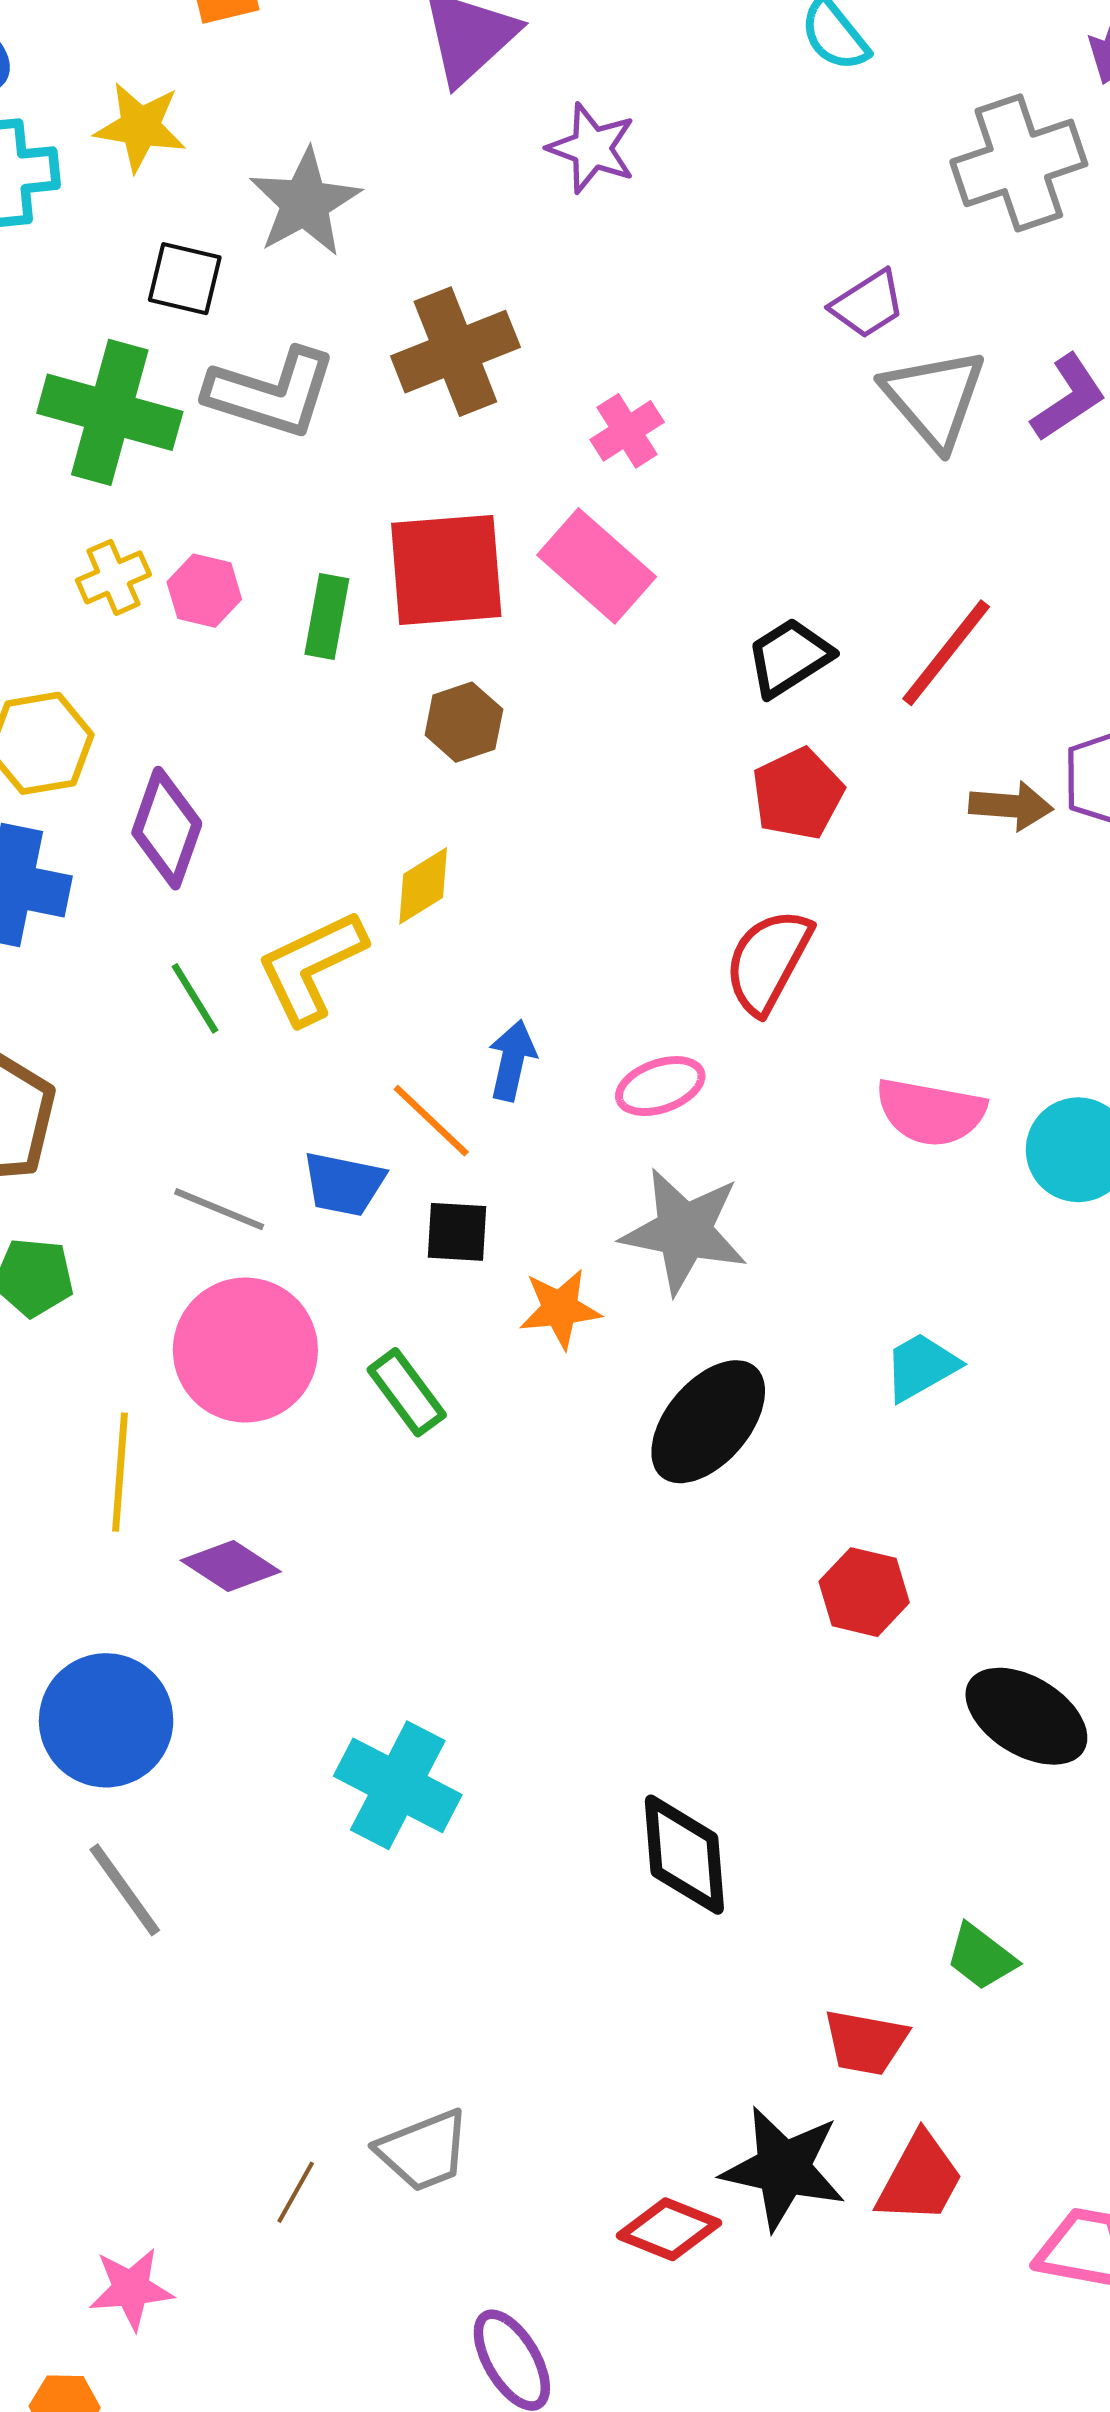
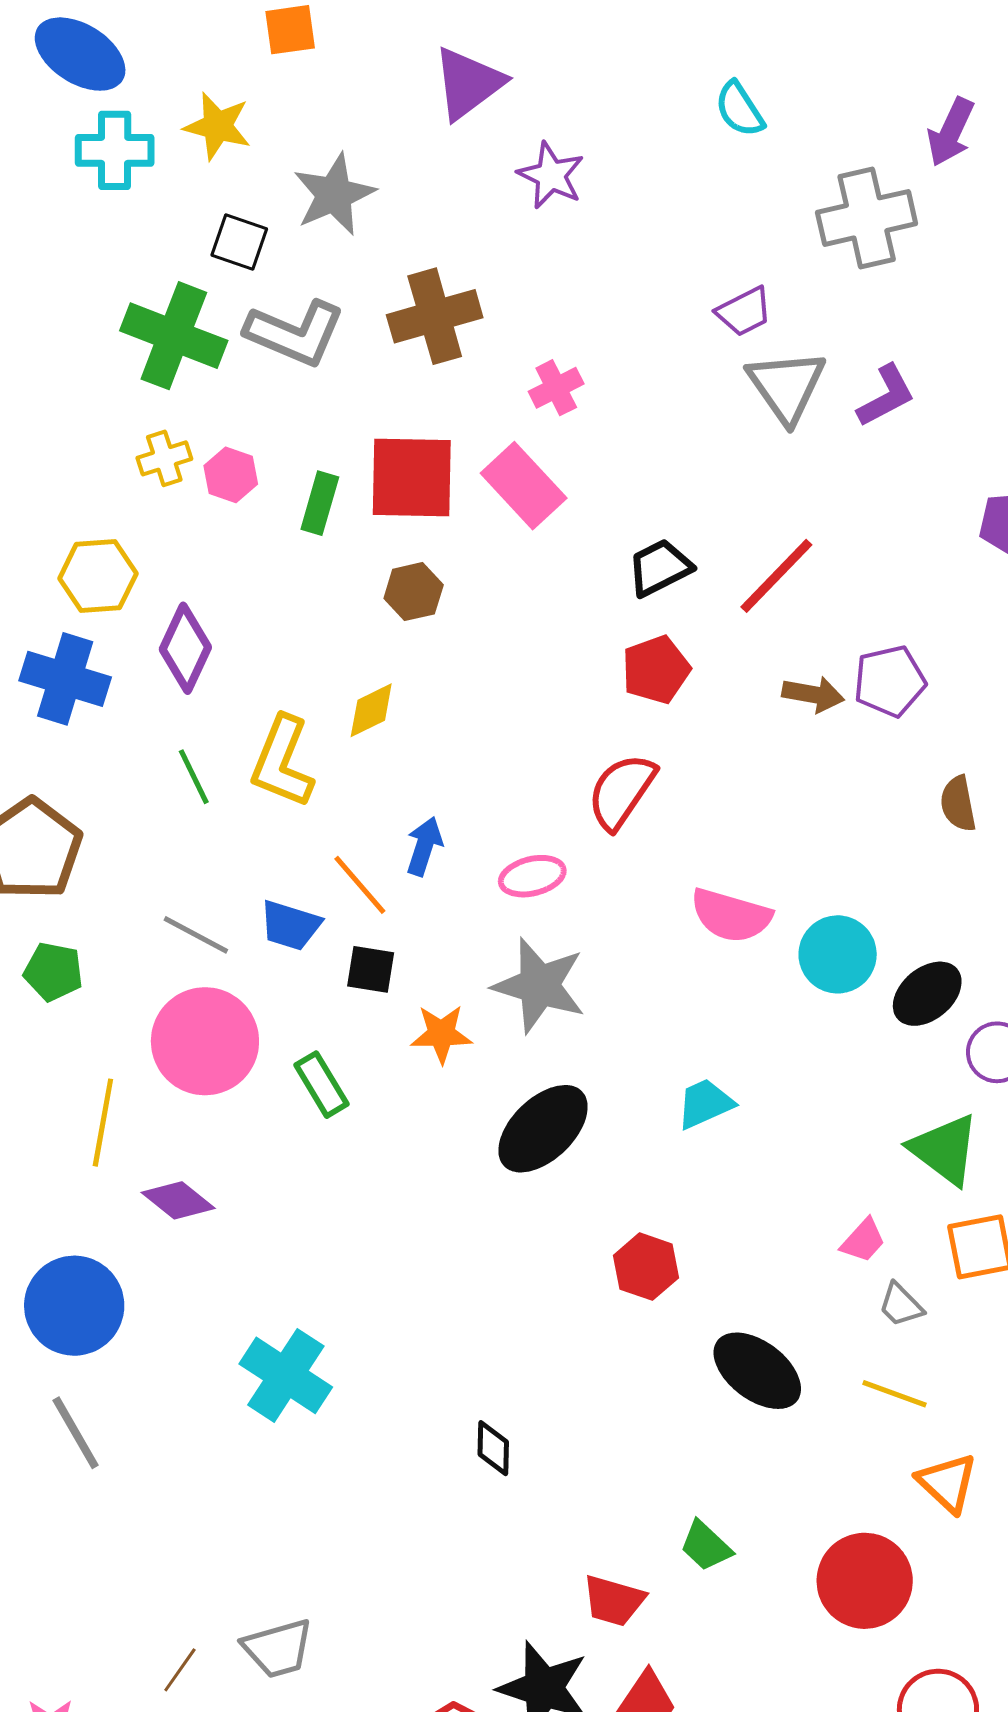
yellow L-shape: (311, 967) -> (282, 762), turned -48
black diamond: (684, 1855) -> (493, 1448), size x0.6

